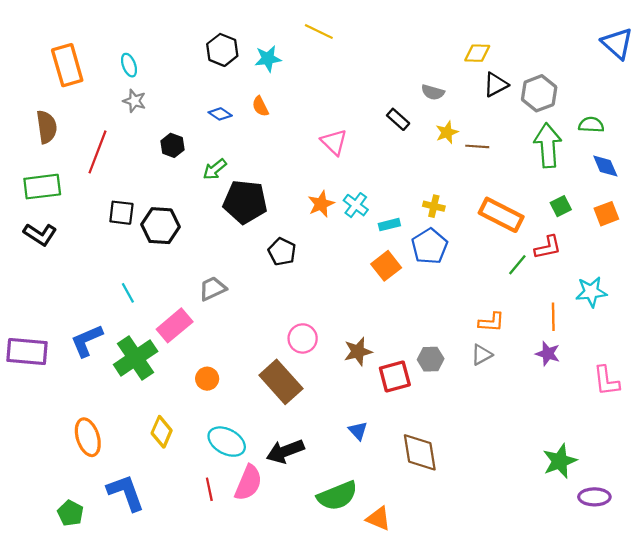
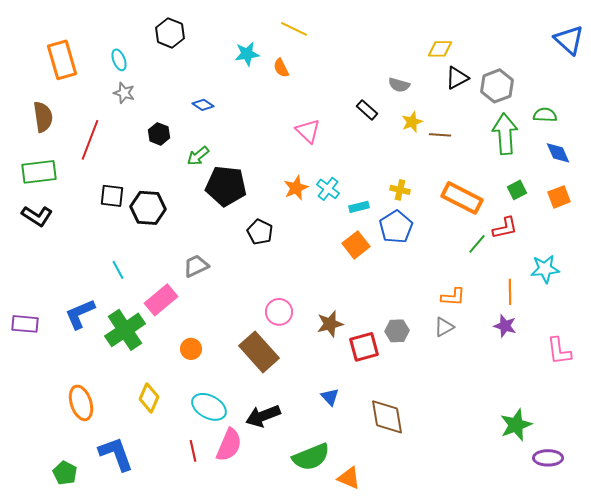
black hexagon: (222, 50) -> (170, 33), moved
orange semicircle: (260, 106) -> (281, 68), moved
purple rectangle: (27, 352) -> (25, 324), size x0.7

